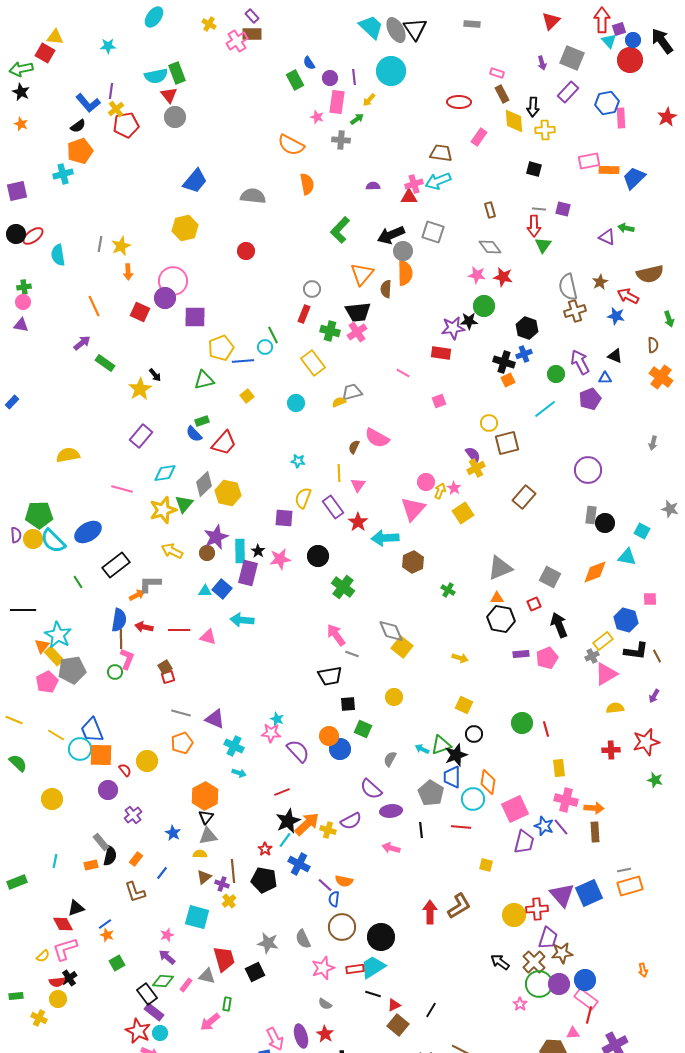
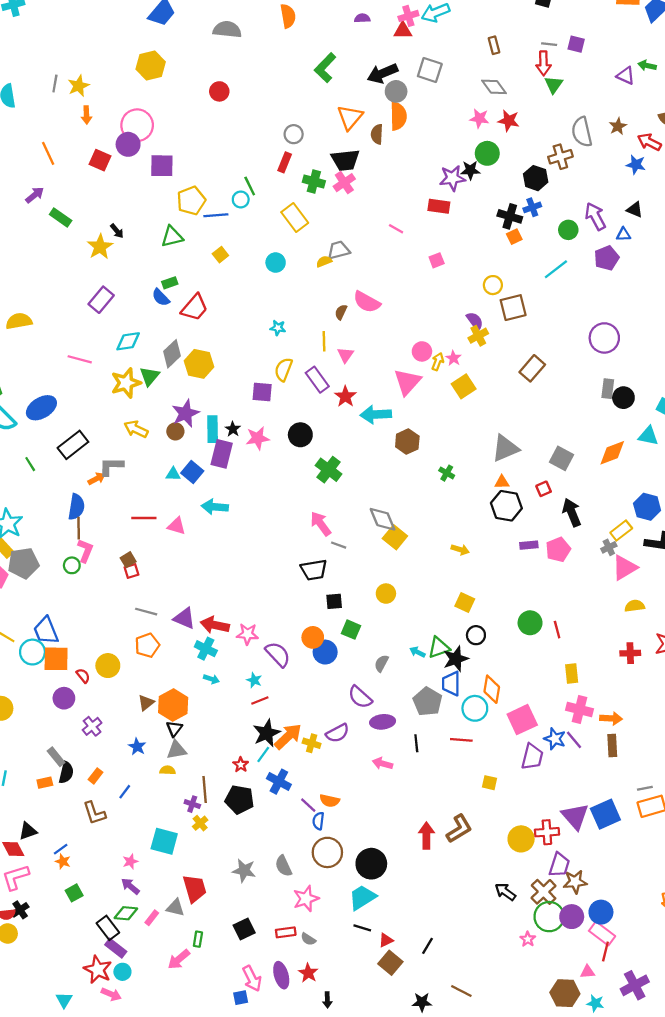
brown cross: (575, 311) -> (560, 157), moved
red arrow: (144, 627) -> (215, 625), moved, size x1.4
cyan star: (277, 719) -> (254, 680), moved
brown triangle: (204, 877) -> (146, 703), moved
red rectangle: (355, 969) -> (286, 932), moved
black square: (255, 972) -> (244, 929), moved

